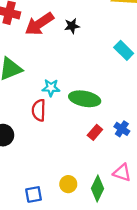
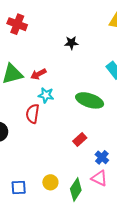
red arrow: (39, 24) -> (38, 74), moved, size x0.6
green ellipse: (85, 99) -> (90, 100), moved
blue cross: (122, 129) -> (102, 157), moved

